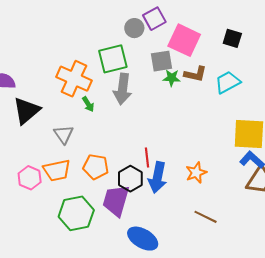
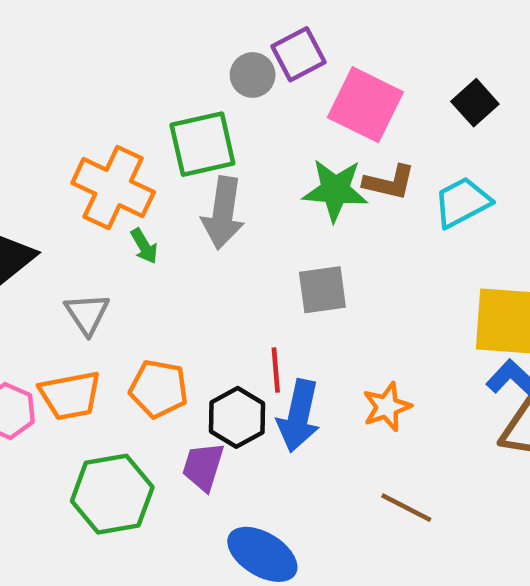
black square: (232, 38) -> (475, 103), turned 30
gray square: (162, 61) -> (322, 290), moved
green star: (172, 78) -> (335, 190), size x1.6
purple trapezoid: (116, 201) -> (203, 467), size x0.7

